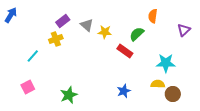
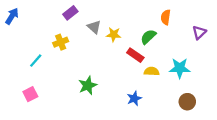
purple rectangle: (63, 21) -> (70, 13), moved
yellow semicircle: (158, 84) -> (152, 71), moved
green star: (69, 95) -> (88, 85), moved

